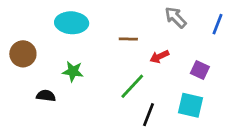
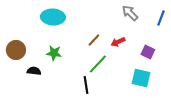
brown line: (128, 39) -> (94, 40), moved, turned -48
brown circle: (23, 54) -> (16, 50), moved
black line: (149, 115) -> (86, 85), moved, turned -30

